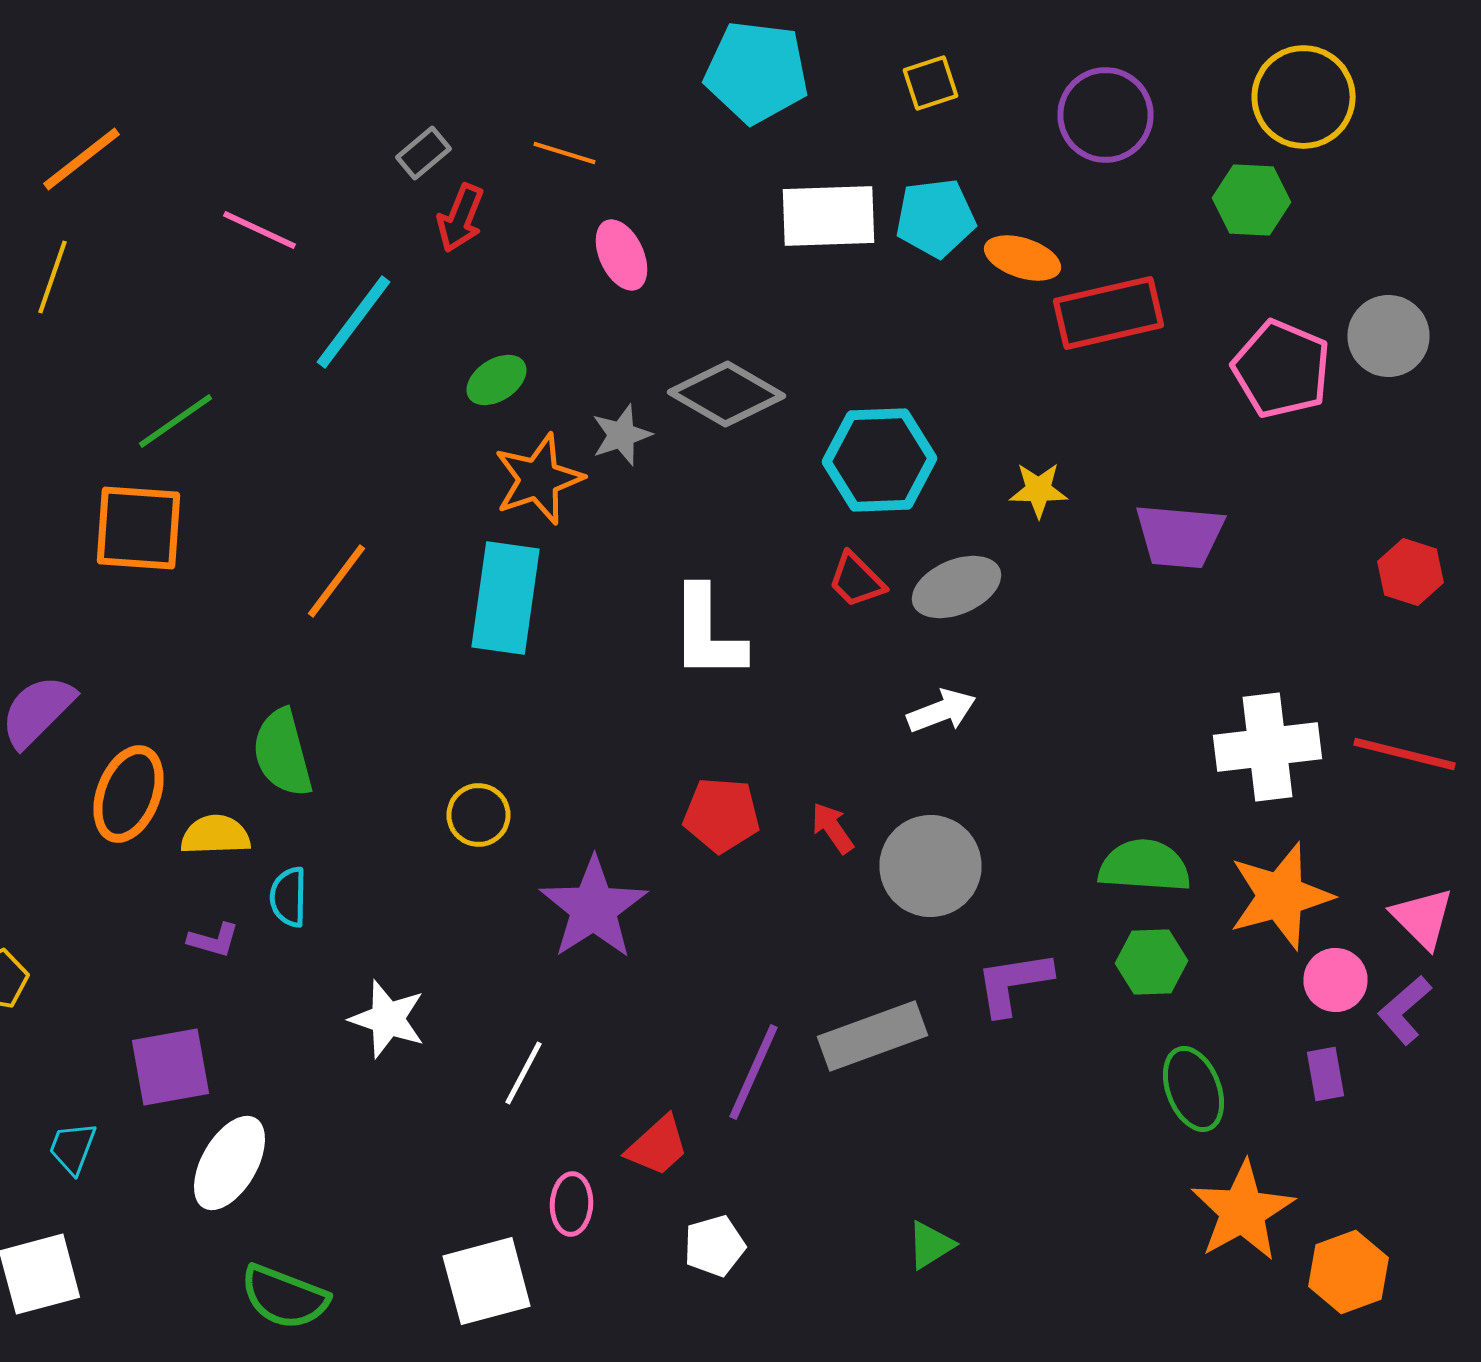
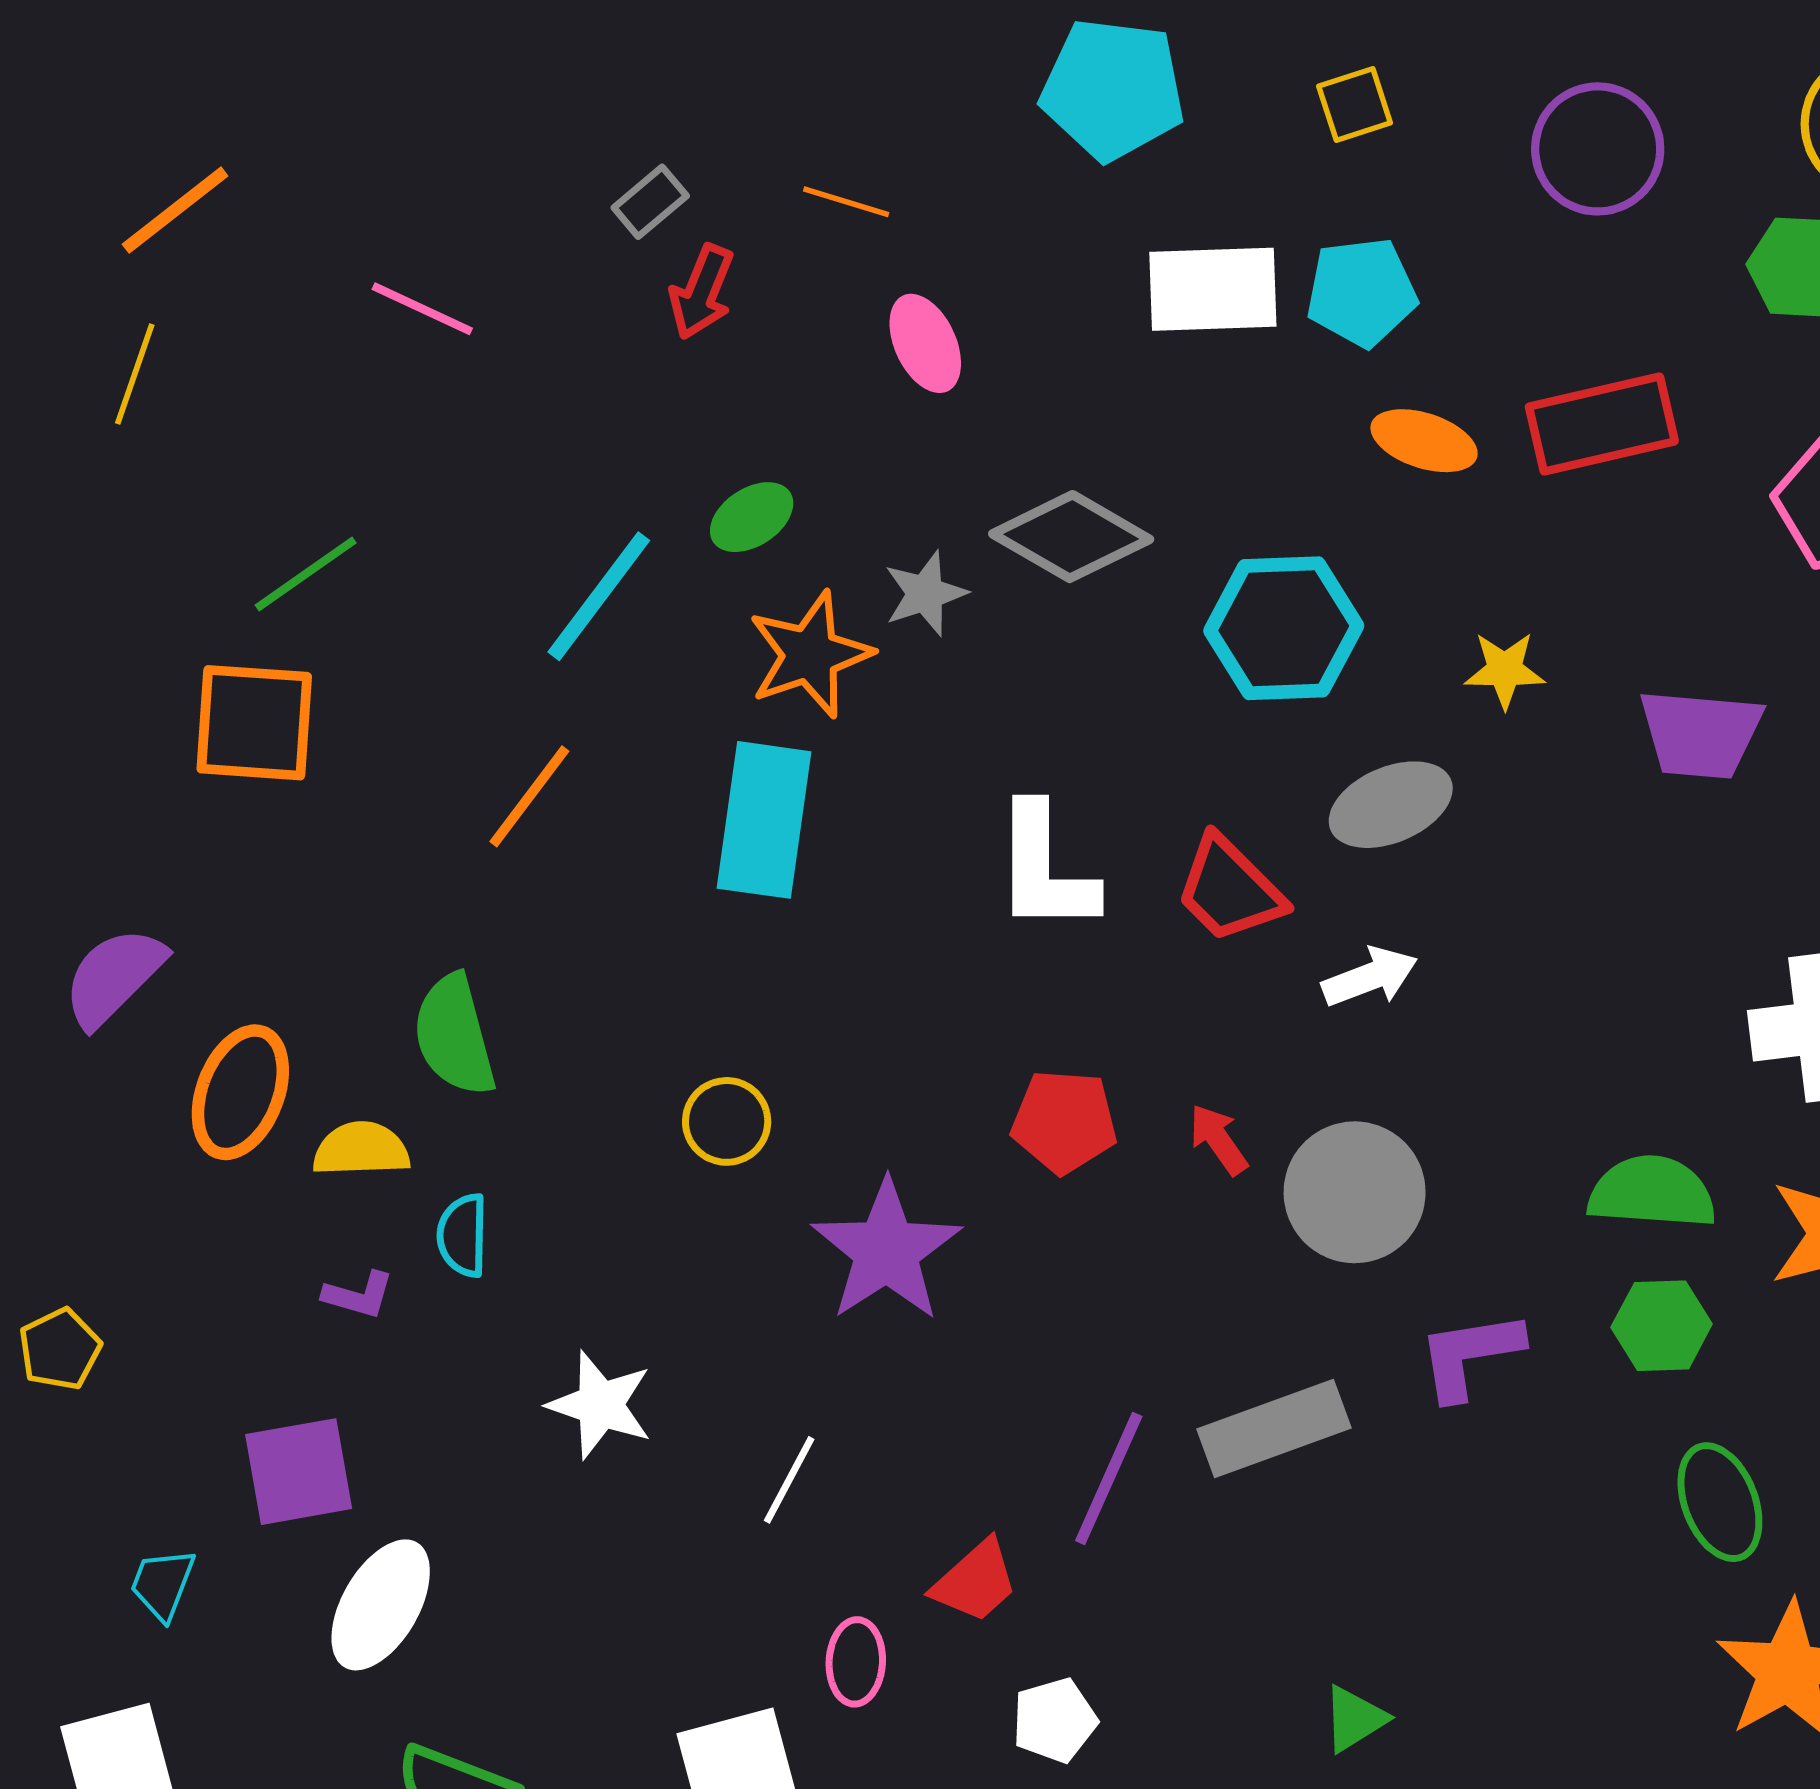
orange ellipse: (1022, 258) -> (1424, 441), moved
cyan line: (354, 322) -> (599, 596), moved
red trapezoid: (856, 580) -> (1230, 889), moved, size x1.4

